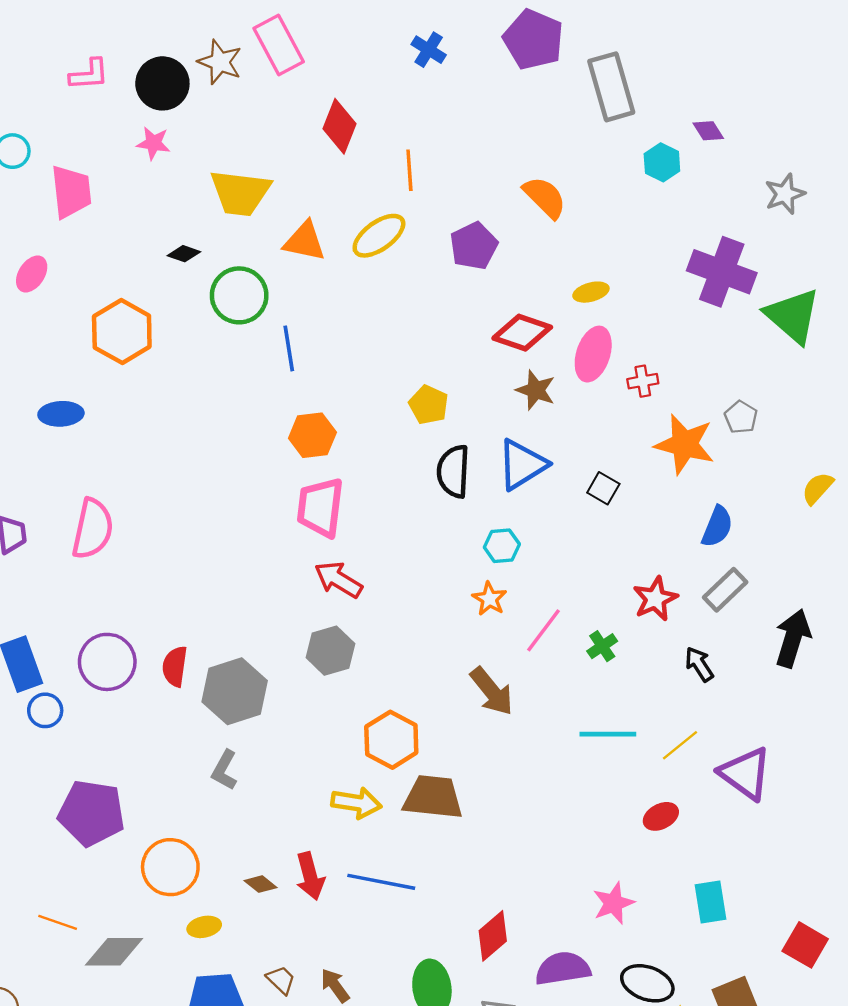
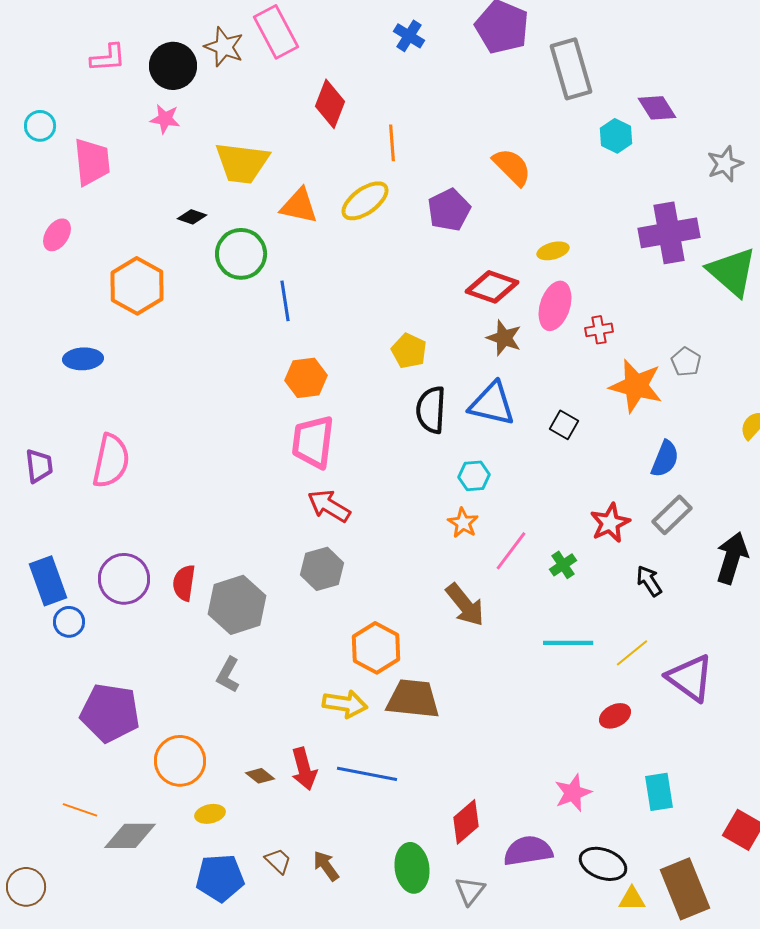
purple diamond: (708, 131) -> (657, 108), size x1.4
purple cross: (722, 272) -> (669, 233), turned -30
blue triangle: (522, 465) -> (492, 404), turned 45

